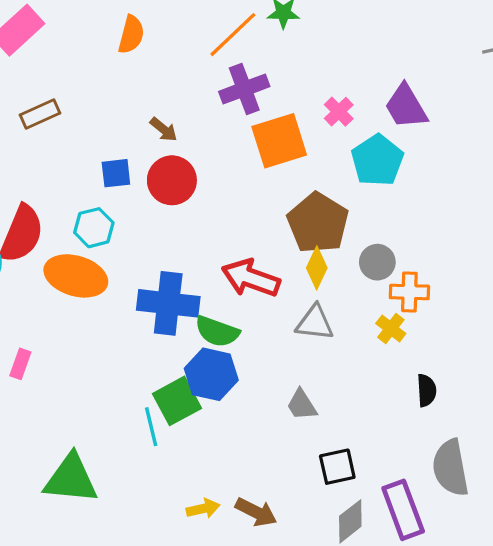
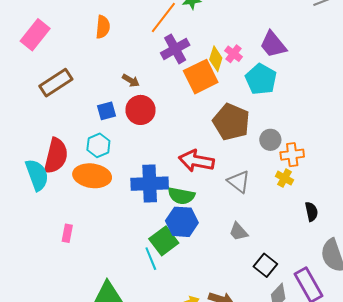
brown rectangle: (40, 114) -> (56, 83), size x1.4
yellow diamond: (317, 268) -> (216, 59), moved
gray triangle: (315, 323) -> (239, 182), turned 40
black square: (337, 467) -> (265, 265), turned -30

